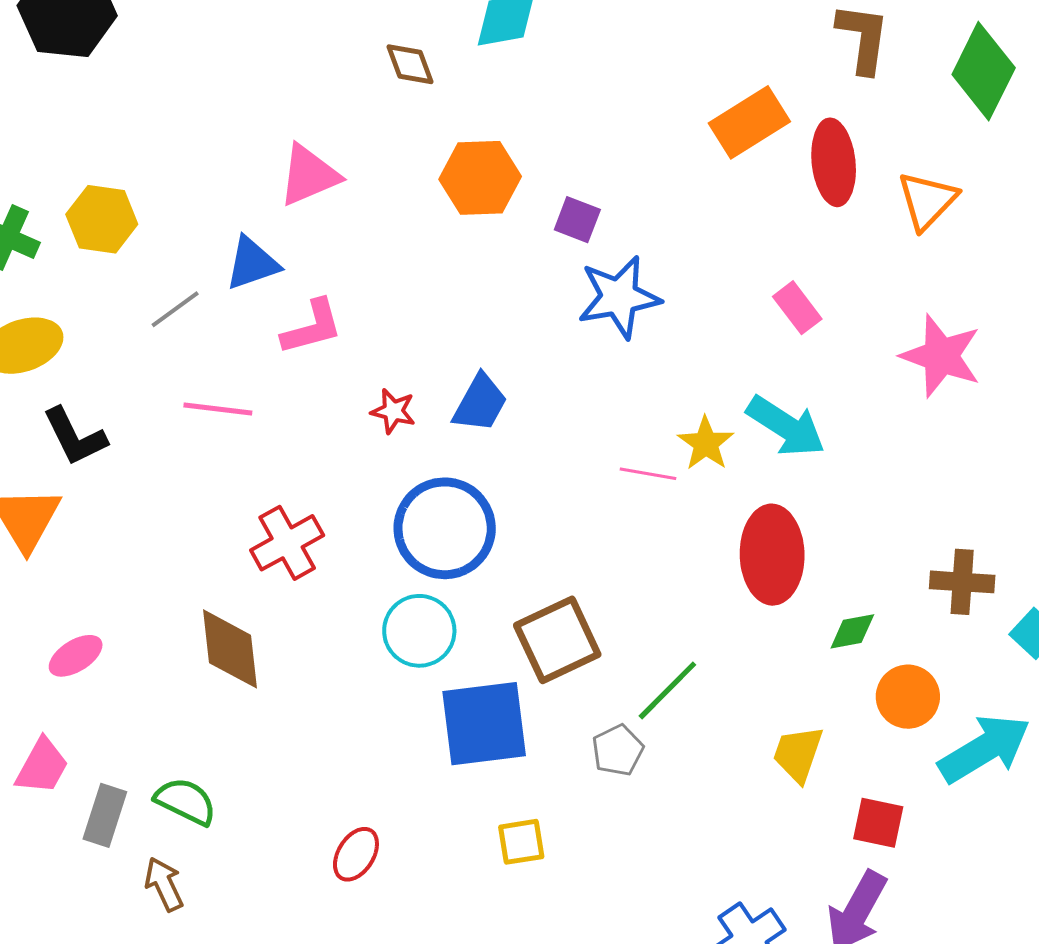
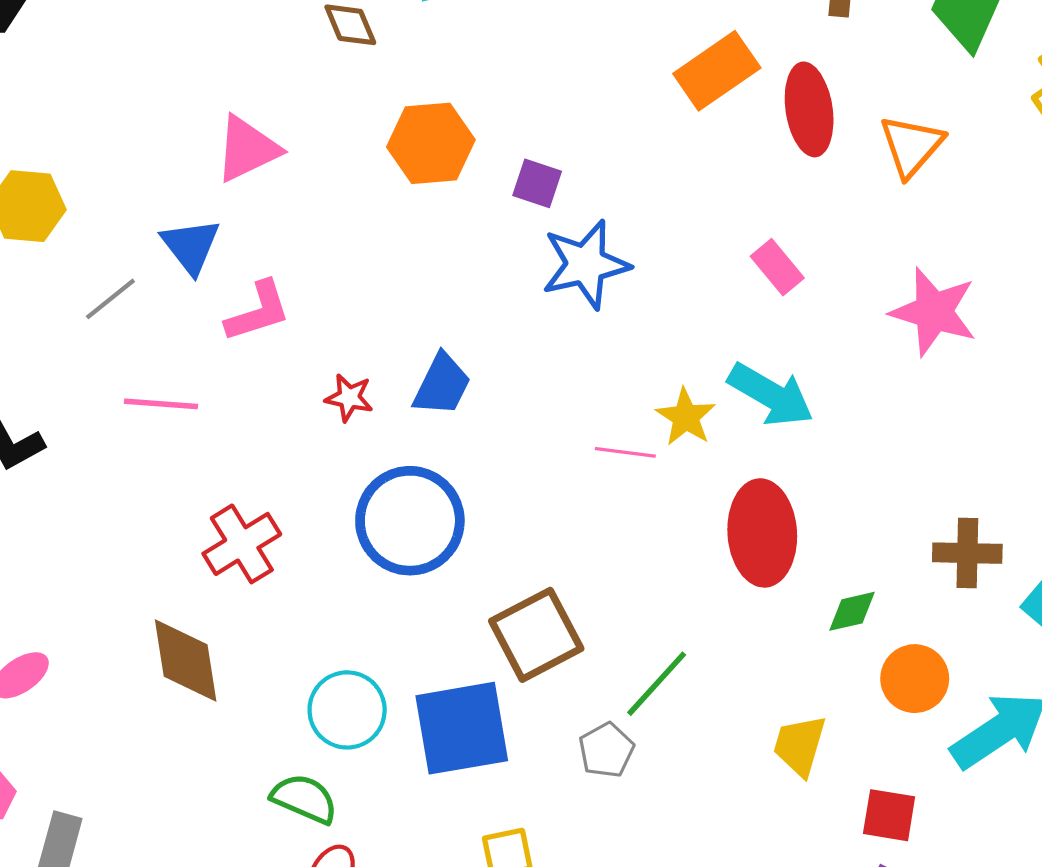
blue triangle: (252, 263) -> (191, 246), turned -46
cyan circle: (419, 631) -> (347, 710), moved
green semicircle: (186, 801) -> (304, 799), moved

